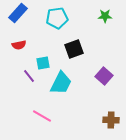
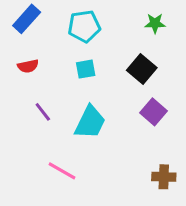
black square: (74, 49) -> (142, 69), moved, turned -30
cyan square: (43, 63) -> (86, 69), moved

